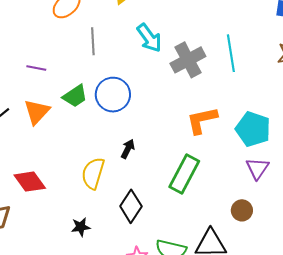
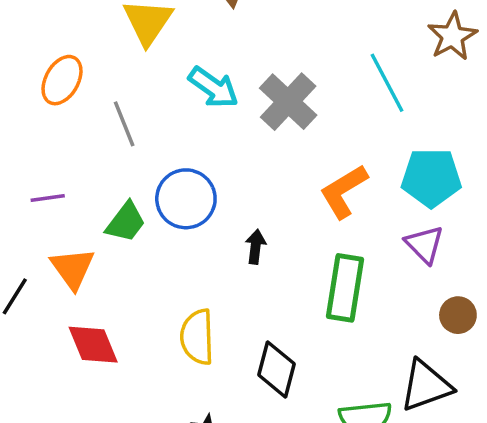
cyan line: (231, 53) -> (387, 83), moved
black arrow: (128, 149) -> (256, 247), moved
purple triangle: (257, 168) -> (424, 244), moved
red diamond: (30, 182) -> (93, 345), moved, turned 32

